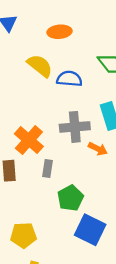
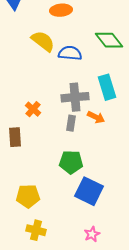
orange cross: (29, 140) -> (33, 109), size x0.6
gray rectangle: (47, 169) -> (71, 123), moved
green pentagon: (70, 198) -> (71, 162), turned 30

